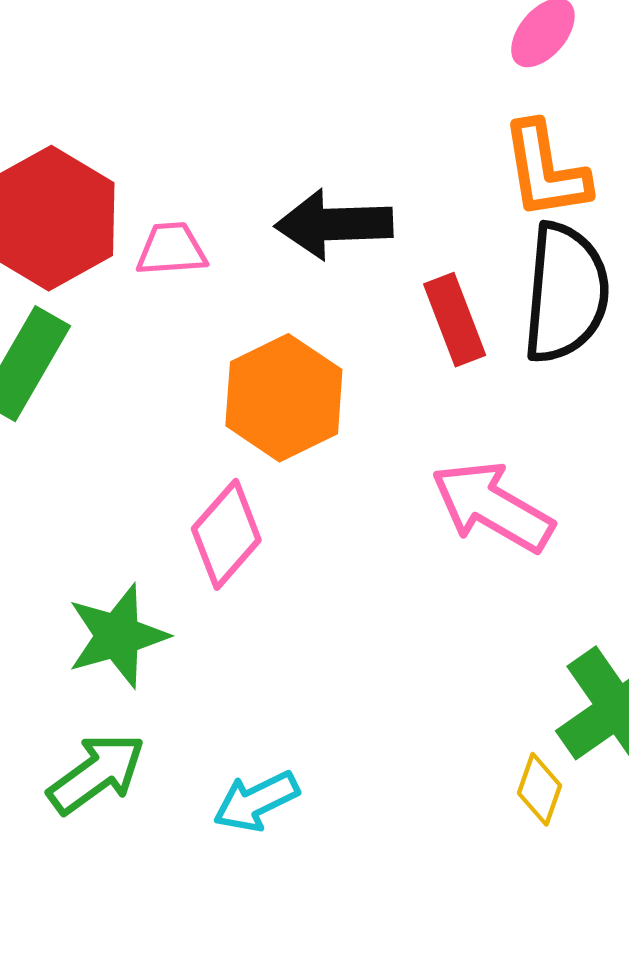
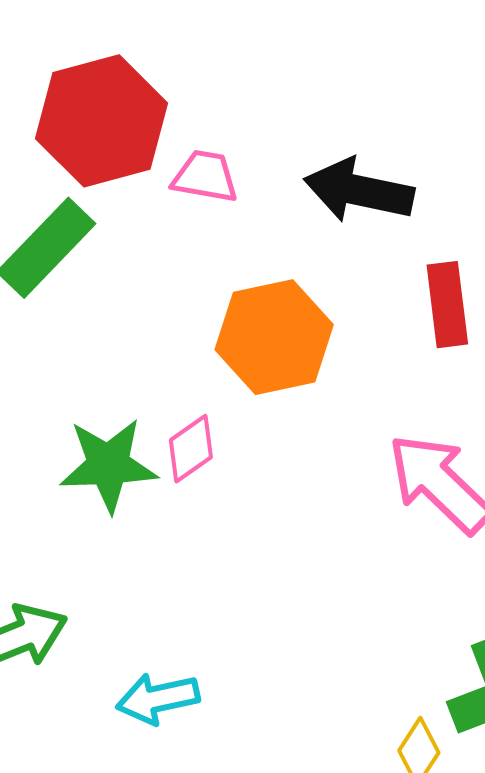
pink diamond: (226, 534) -> (191, 449), size x0.7
green star: (118, 636) -> (108, 465), moved

